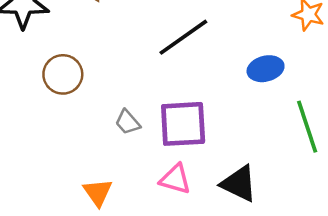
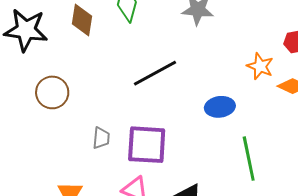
gray trapezoid: (128, 122) -> (101, 138), turned -140

